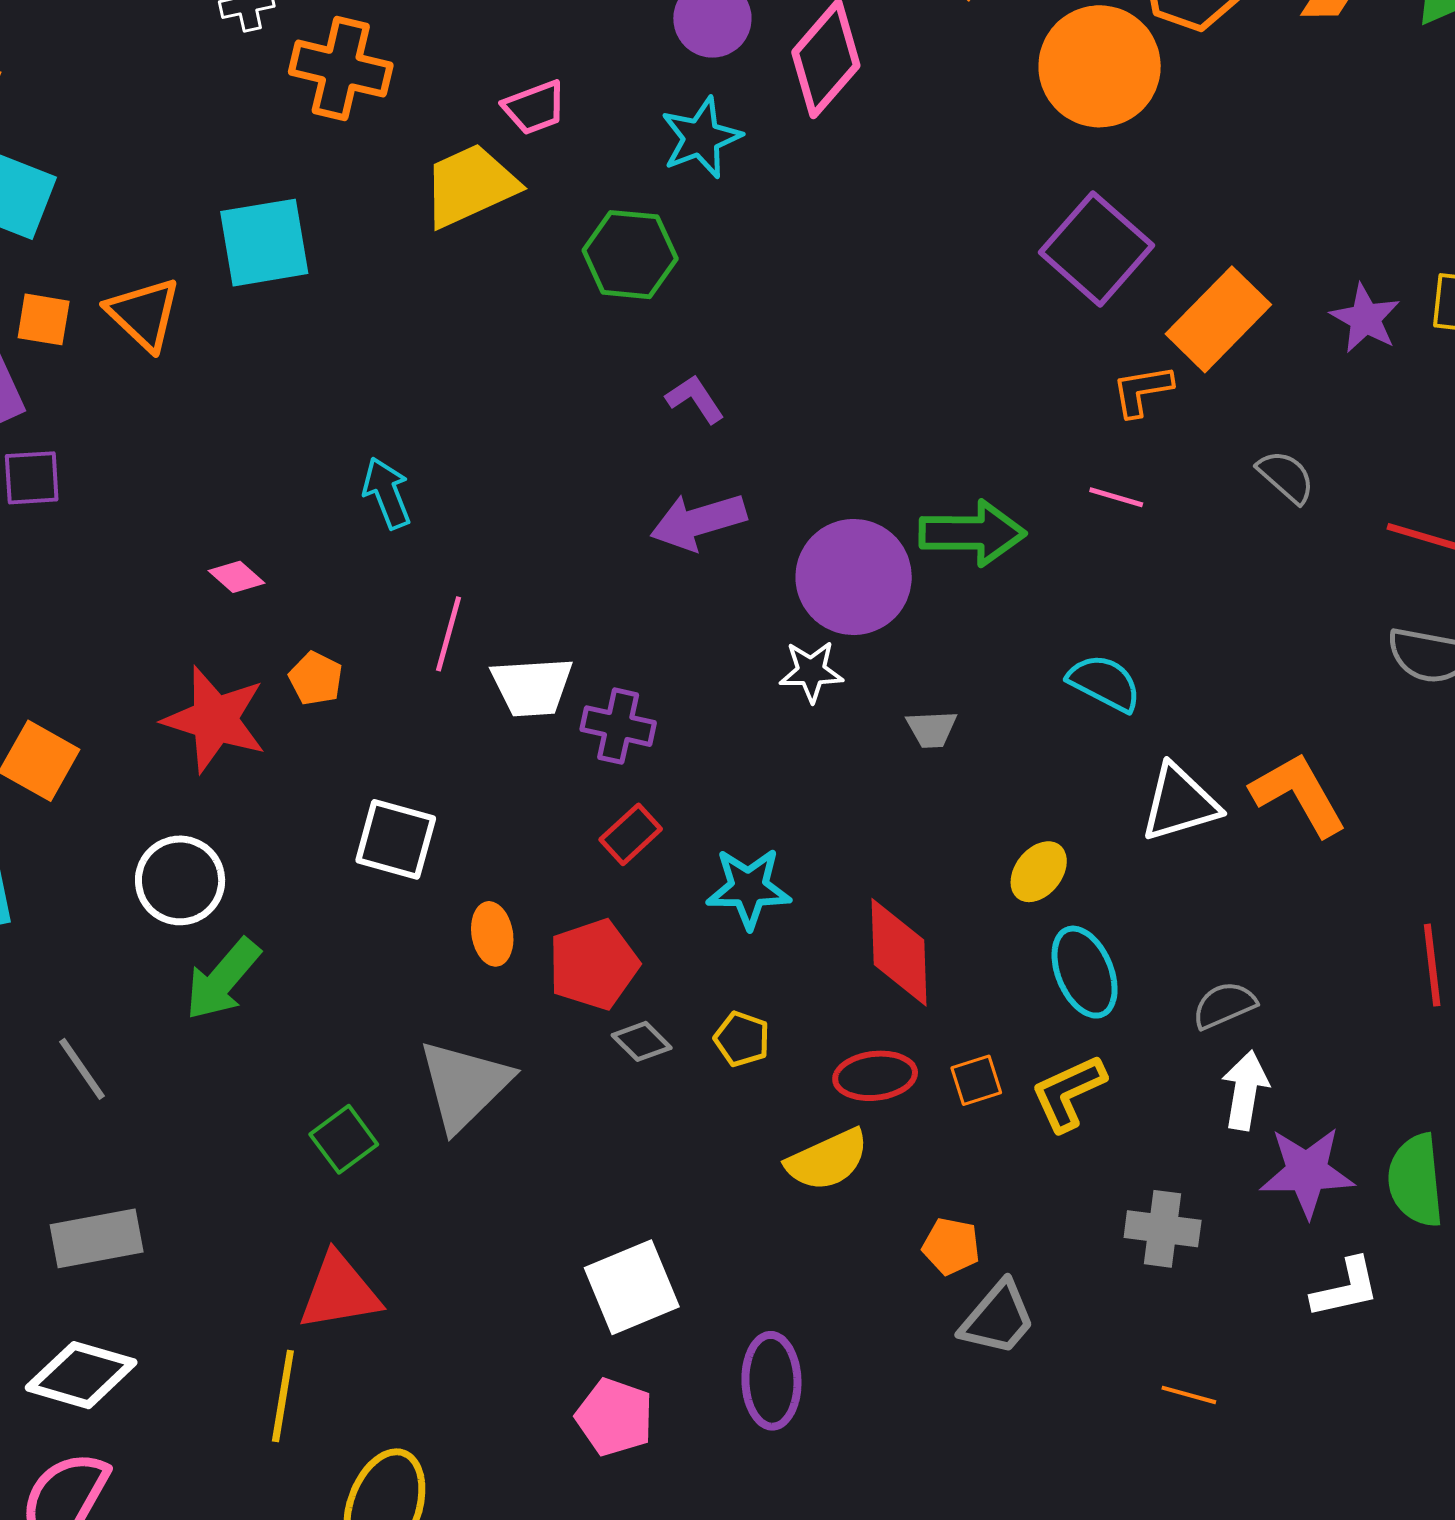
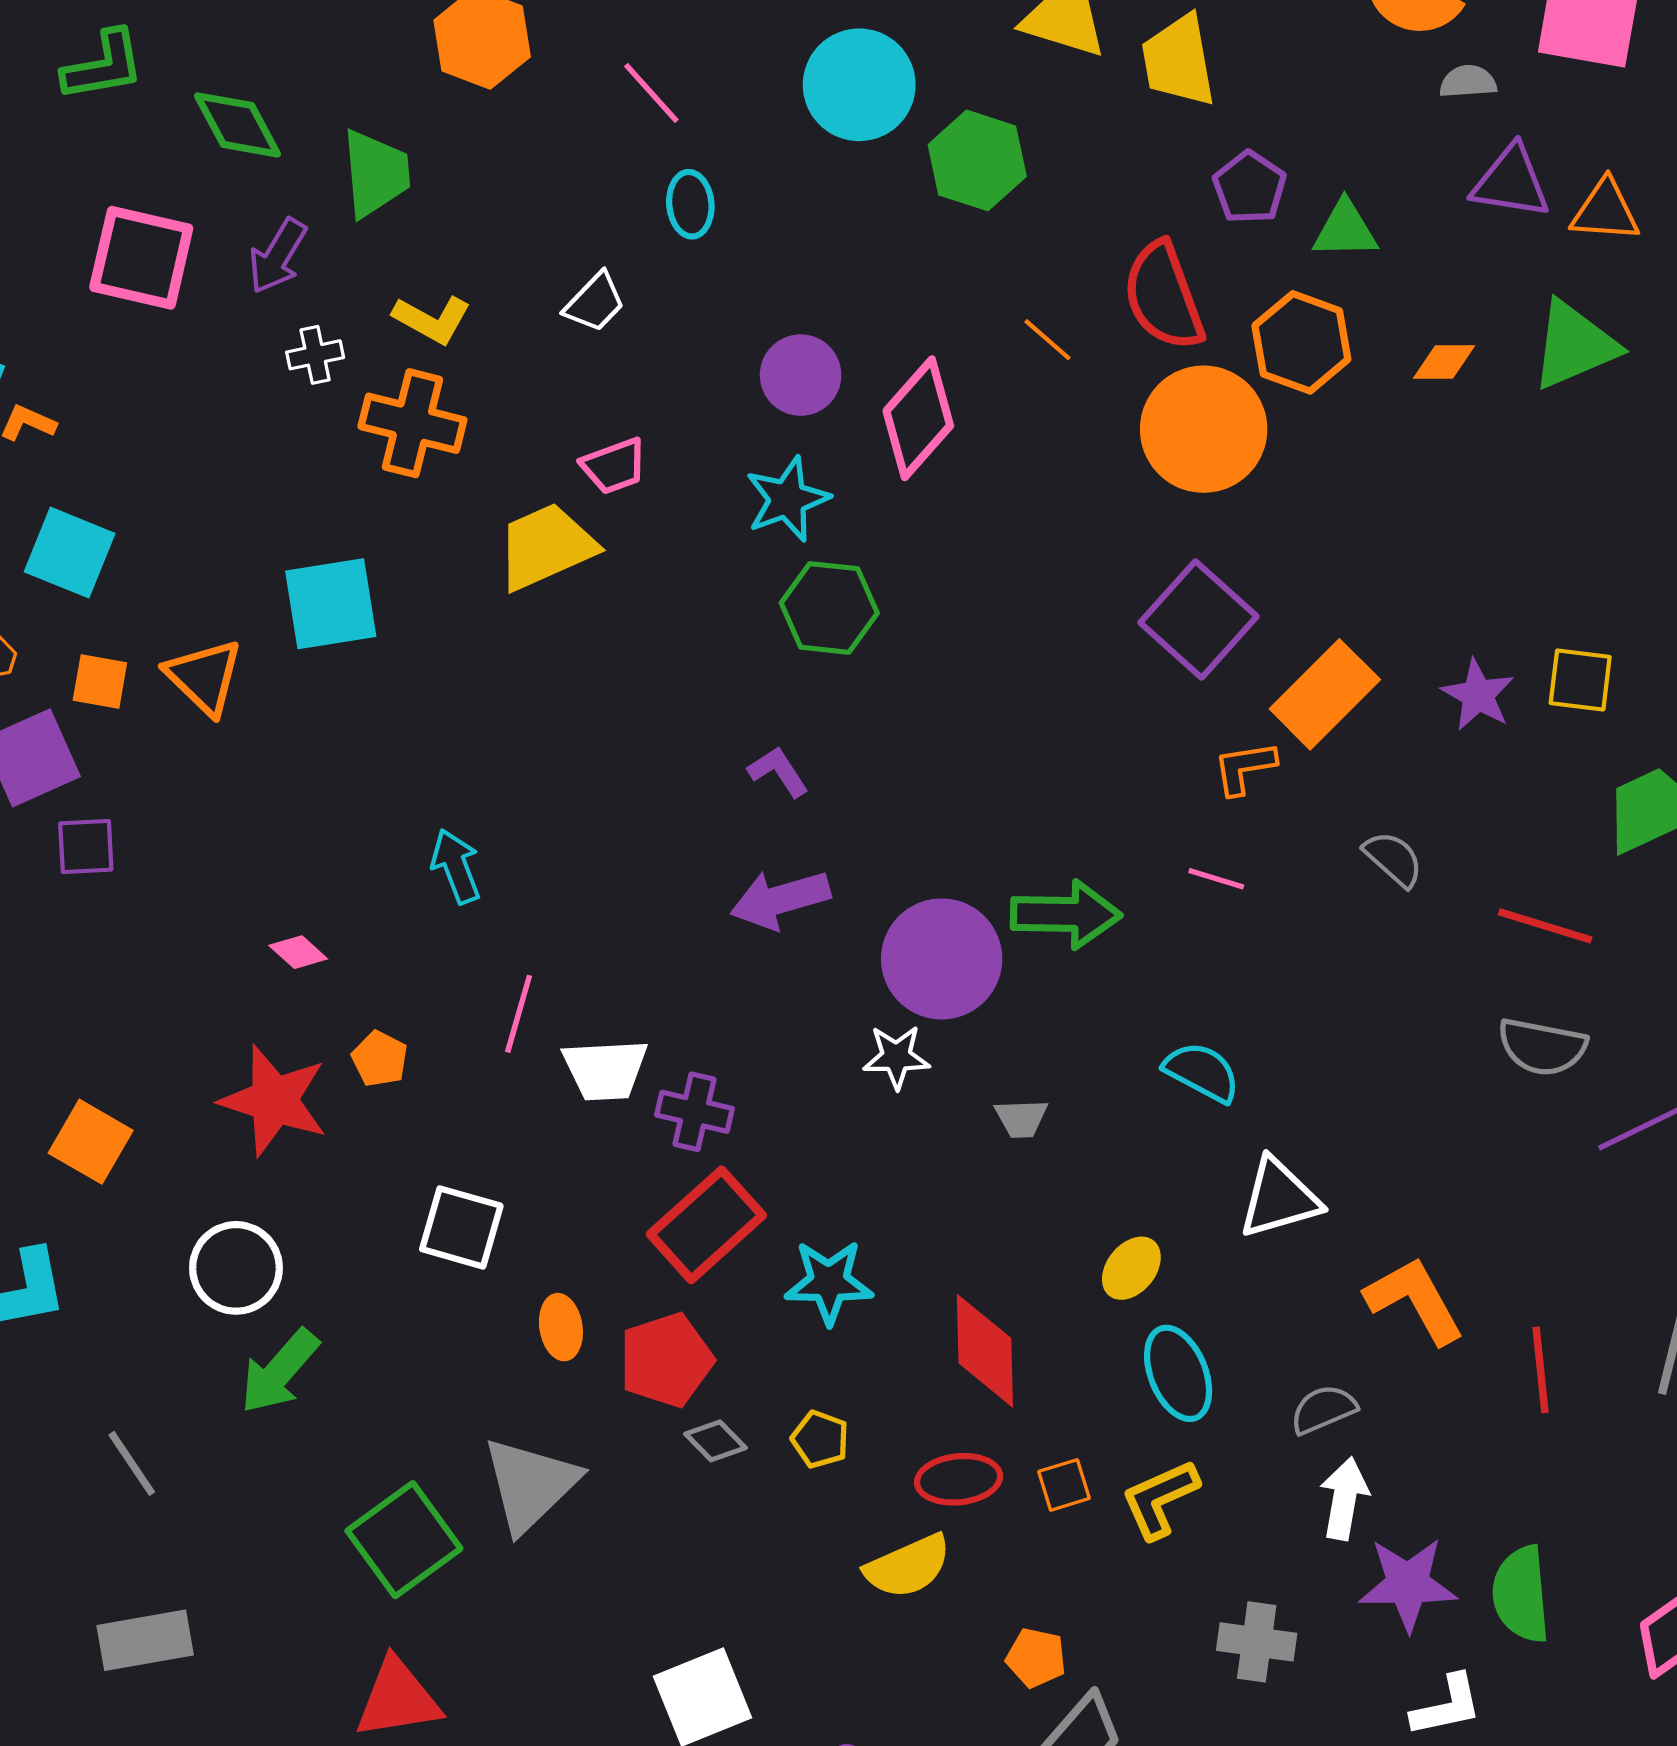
green hexagon: (630, 255) -> (829, 608), moved
orange L-shape: (1299, 794) -> (1415, 1300), moved
red rectangle: (631, 834) -> (706, 1225), size x1.8
green square: (344, 1139) -> (404, 1540), size x1.6

